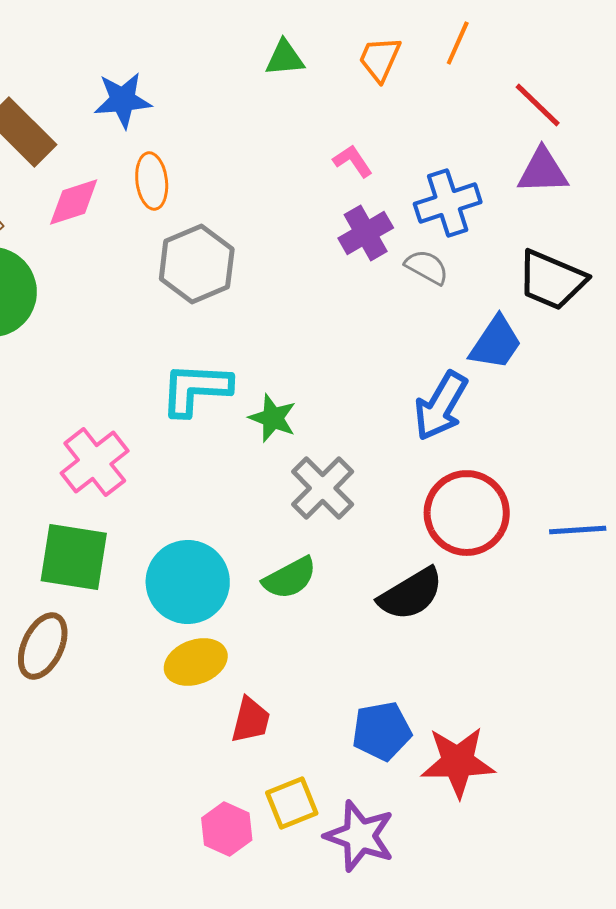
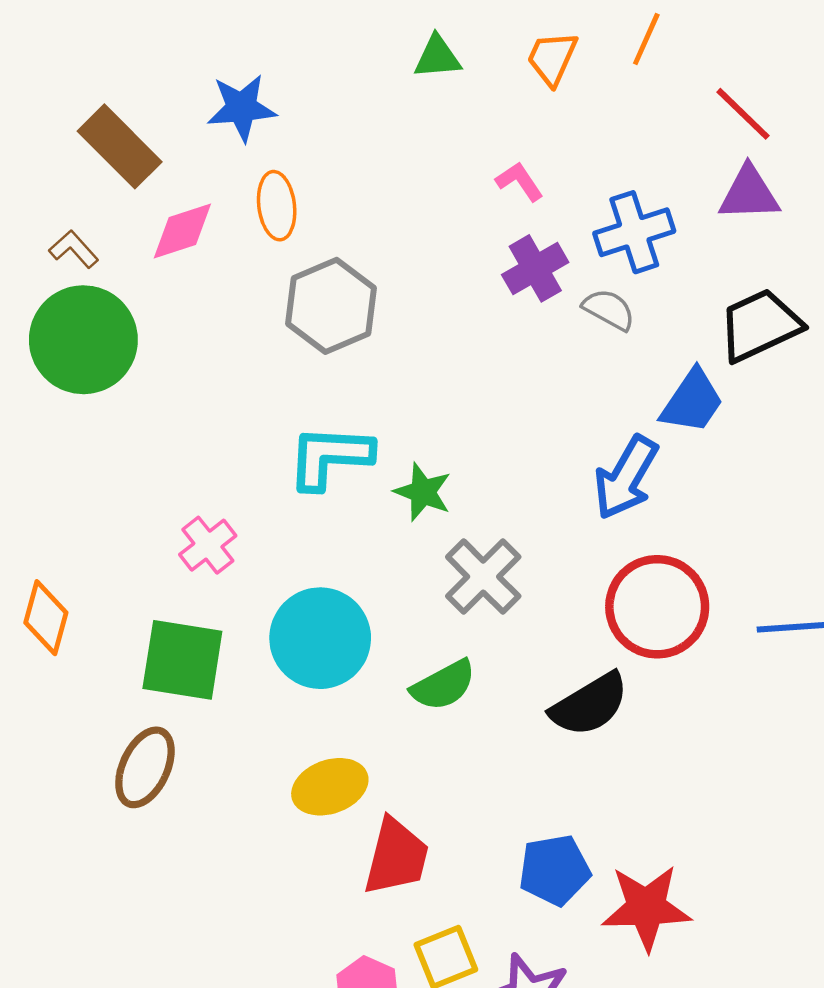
black trapezoid: (552, 280) -> (760, 325), turned 132
pink cross: (95, 462) -> (208, 545), size x0.7
cyan circle: (188, 582) -> (320, 638), moved
red trapezoid: (251, 720) -> (396, 857), size x1.4

